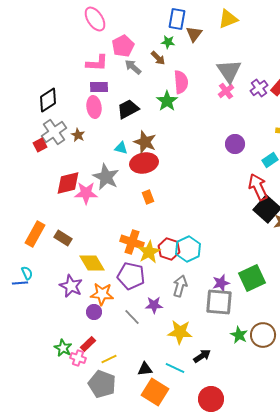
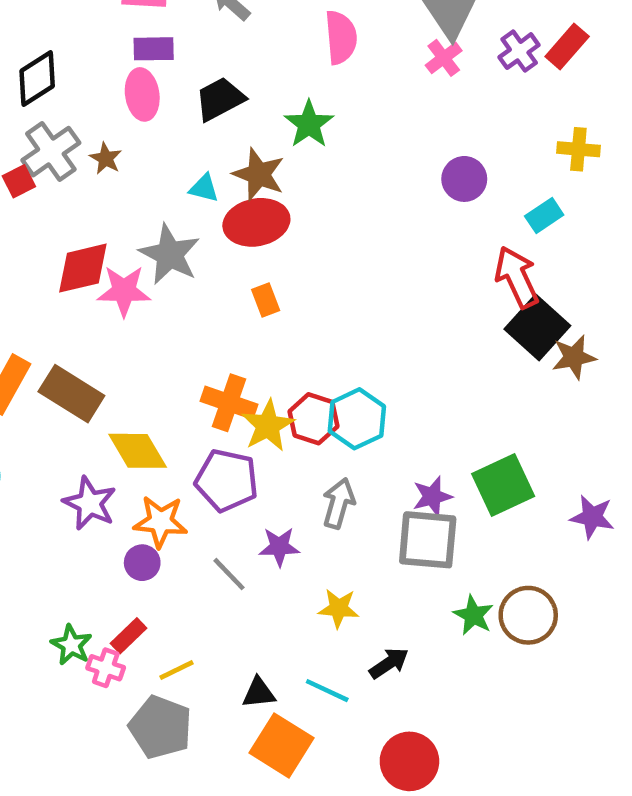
green star: (167, 101) -> (309, 124), moved
brown rectangle: (63, 238) -> (71, 394), size x1.5
yellow star: (180, 332) -> (339, 608), size x0.7

